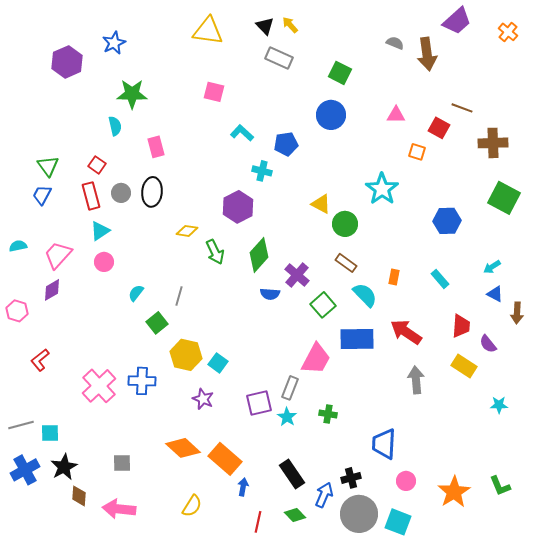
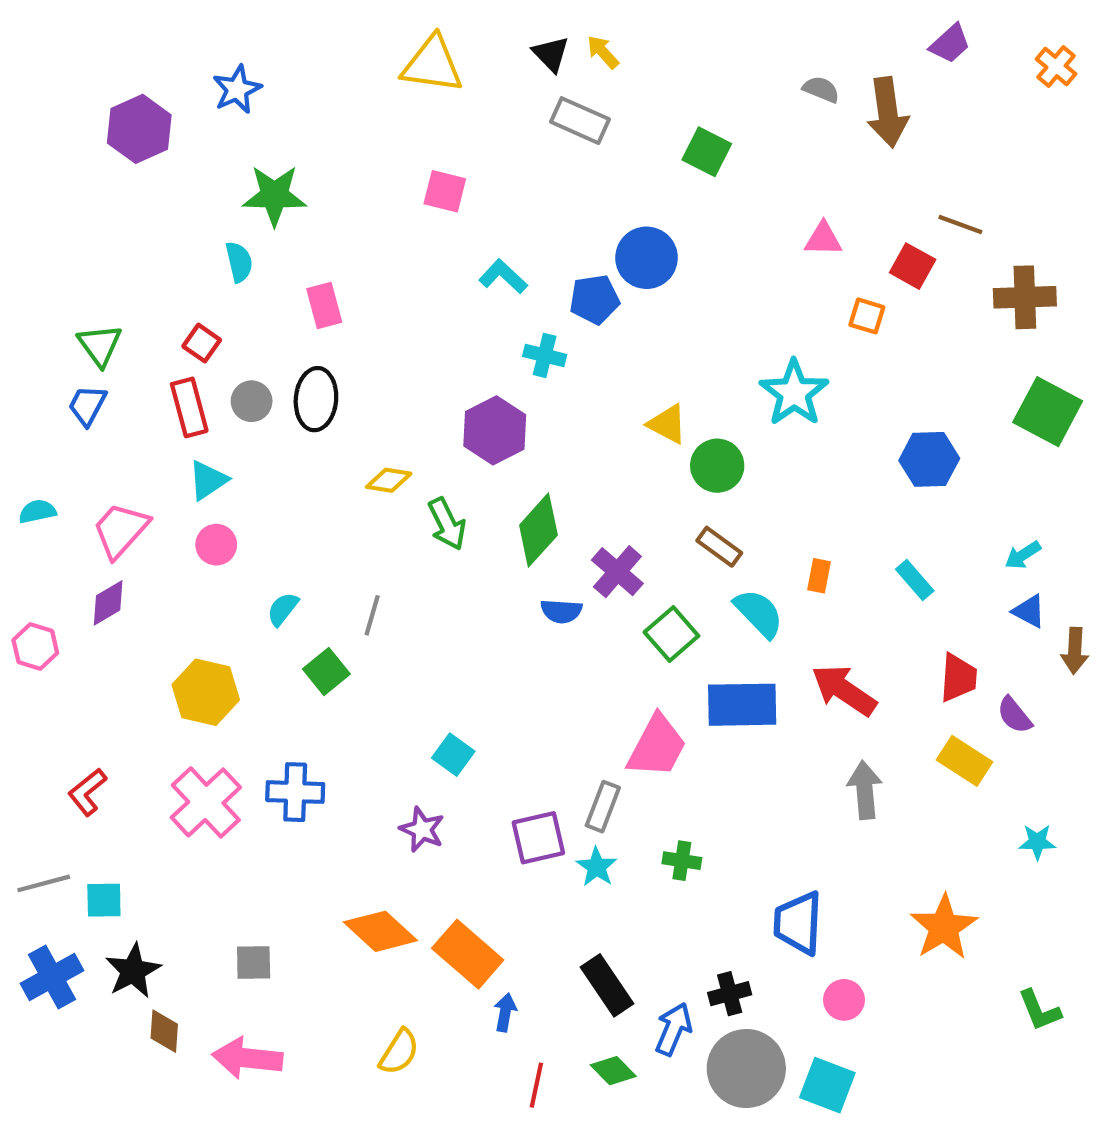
purple trapezoid: (457, 21) -> (950, 44), size x0.7
blue circle: (331, 115) -> (647, 258), moved
yellow hexagon: (186, 355) -> (206, 692), moved
red L-shape: (40, 360) -> (87, 792), moved
orange star: (454, 492) -> (944, 927), moved

